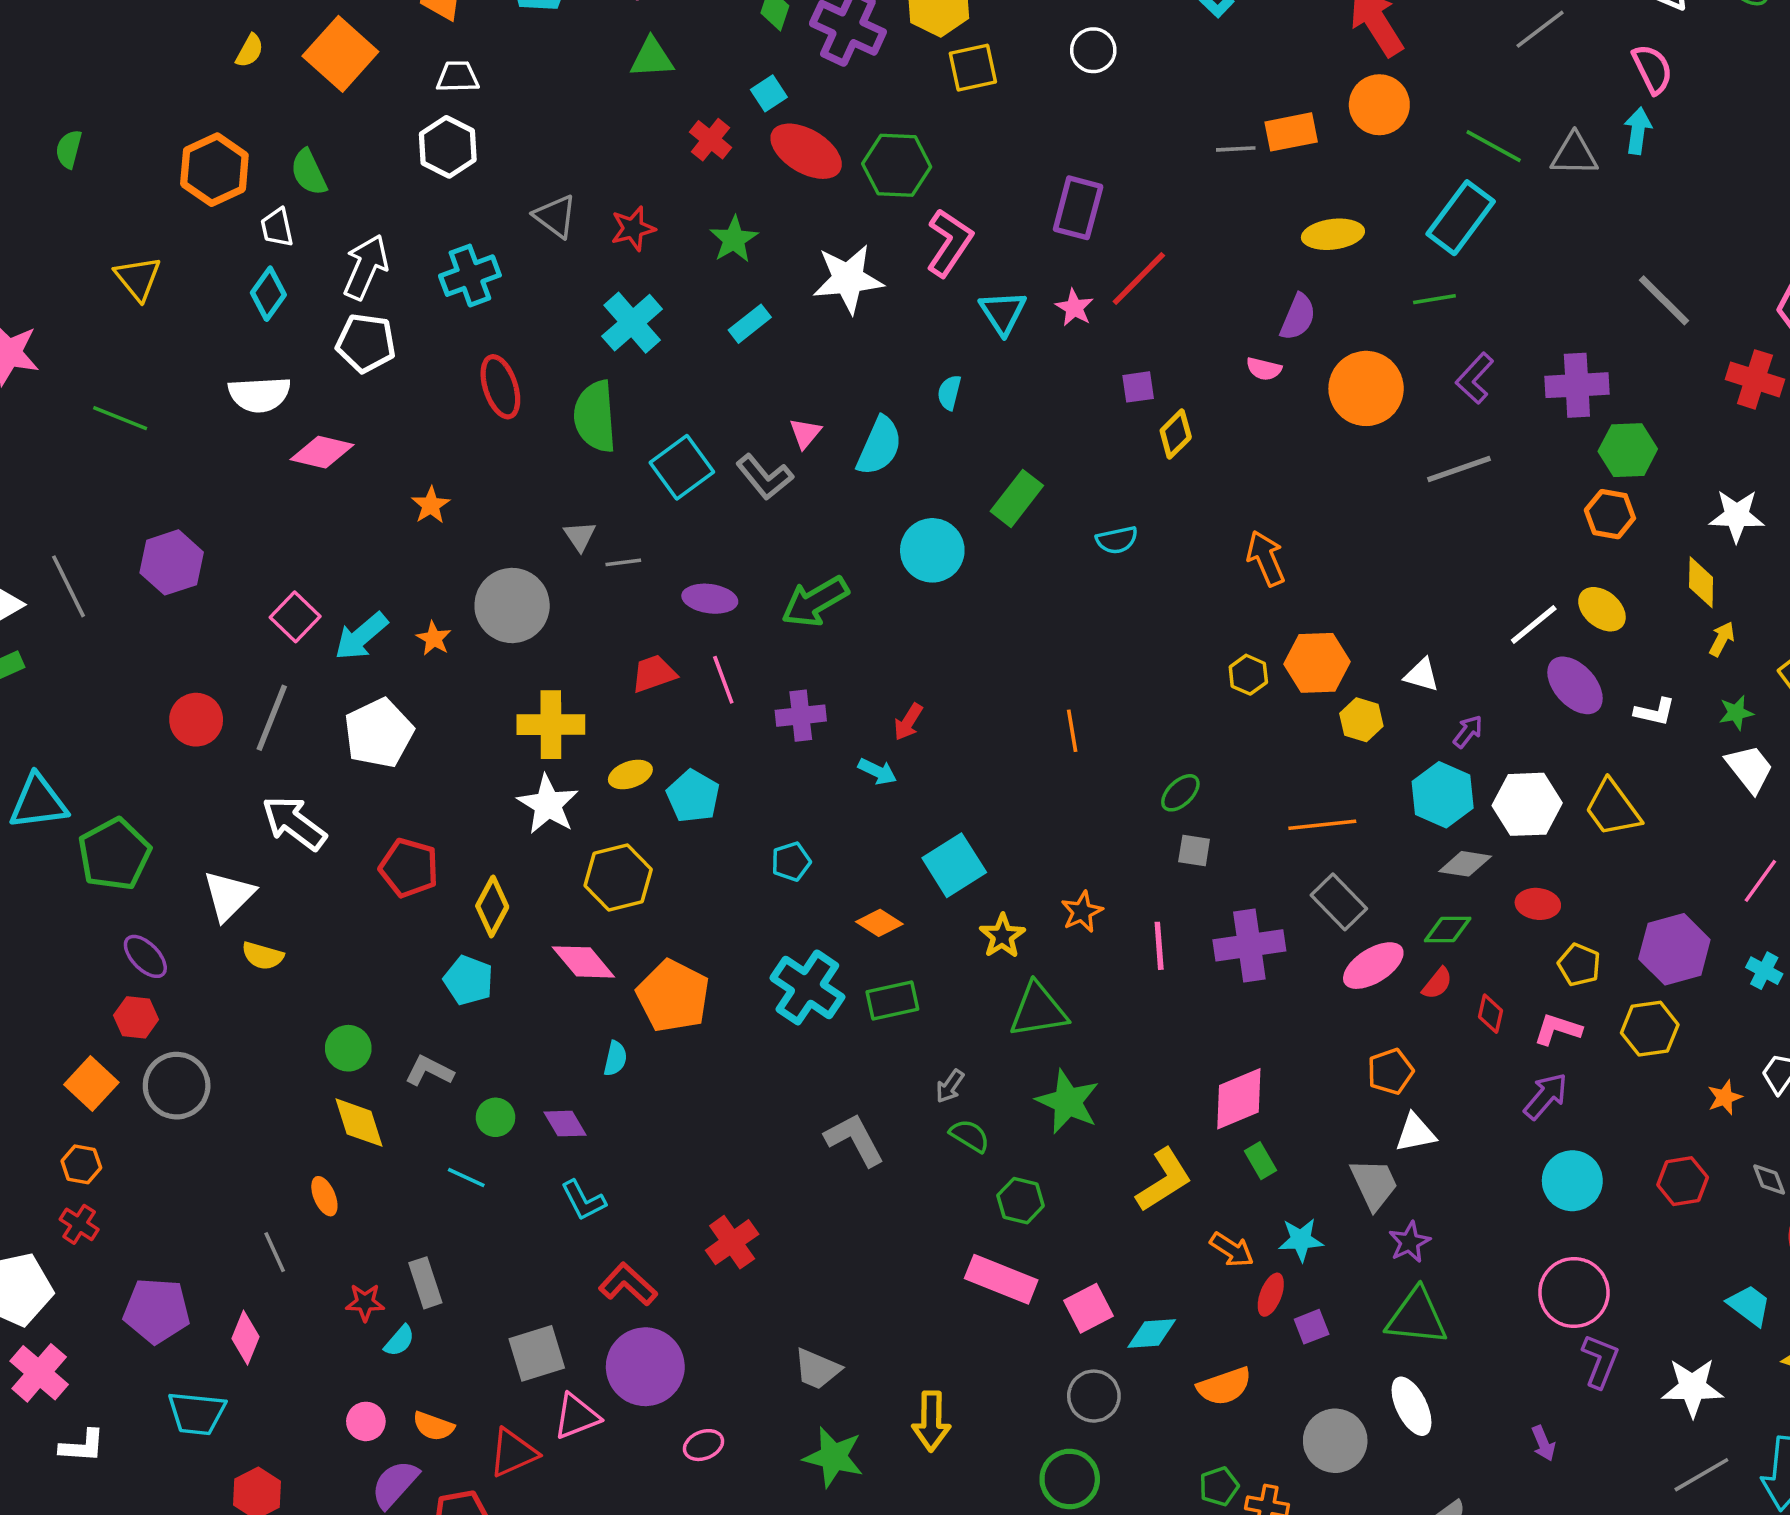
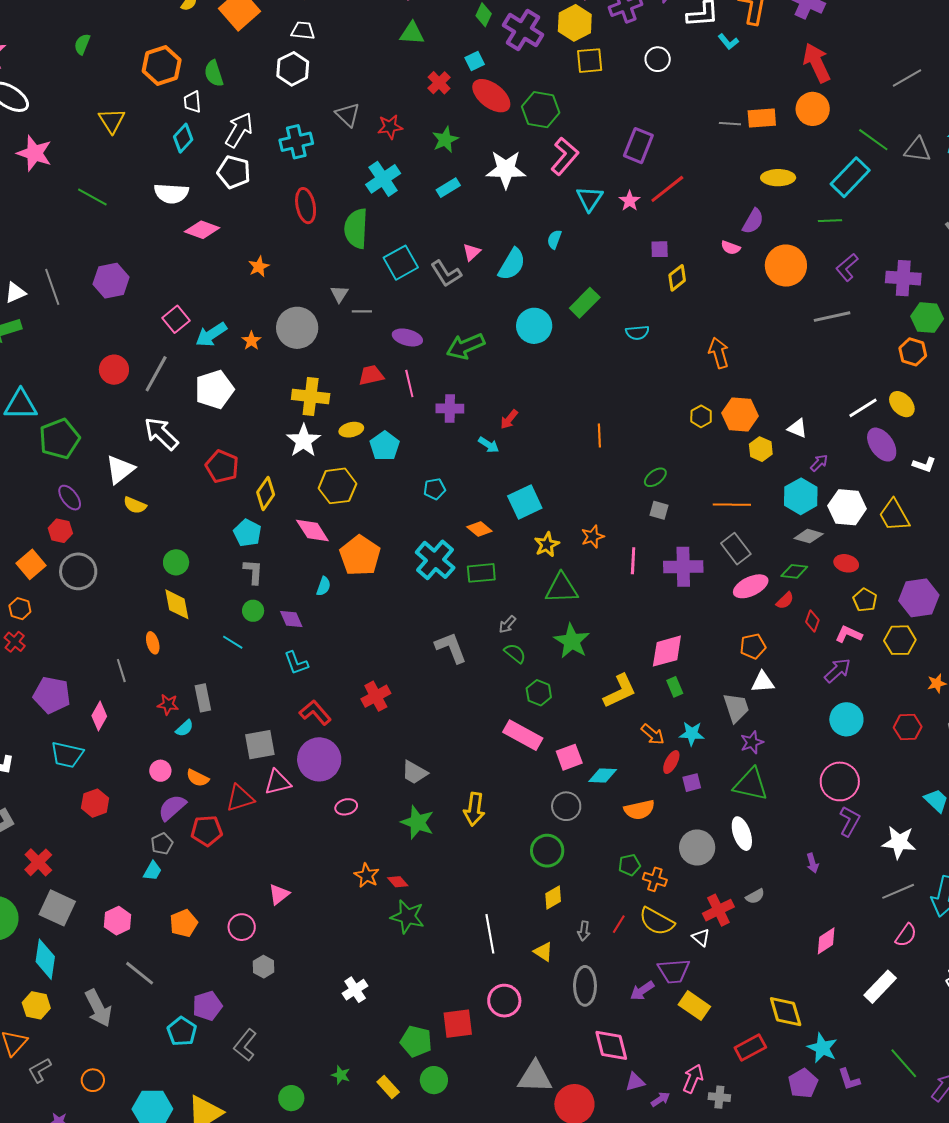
gray L-shape: (429, 1071) -> (253, 572), moved, turned 60

